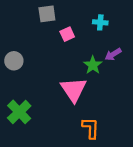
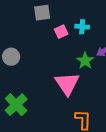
cyan cross: (100, 22) -> (82, 27), moved

